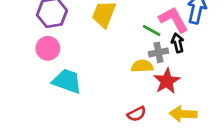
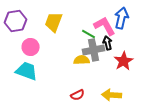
pink circle: (48, 48) -> (31, 47), moved
gray cross: (159, 52) -> (94, 50), size x1.5
red star: (167, 81) -> (124, 61), moved

